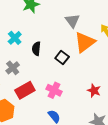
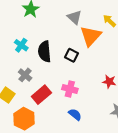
black semicircle: (36, 49) -> (45, 52), size x1.5

